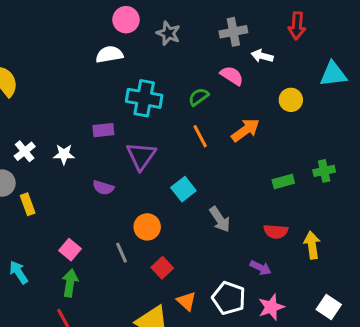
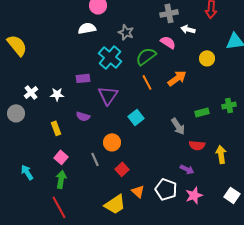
gray star: (168, 33) -> (126, 32), moved
green semicircle: (199, 97) -> (146, 56), size x1.5
cyan cross: (144, 98) -> (110, 57), turned 30
yellow rectangle: (28, 204) -> (56, 128), moved
gray arrow: (220, 219) -> (178, 126), moved

